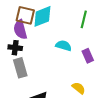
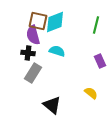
cyan semicircle: (64, 46) -> (57, 51), moved
gray rectangle: (20, 68) -> (33, 73), turned 48

